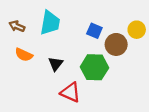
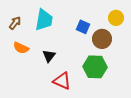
brown arrow: (17, 26) -> (15, 23), turned 104
yellow circle: (137, 30) -> (116, 18), moved
green hexagon: (94, 67) -> (95, 67), moved

